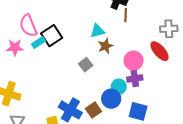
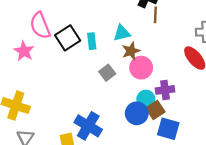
cyan rectangle: (38, 42) -> (92, 41), moved, turned -64
pink star: (15, 47) -> (24, 51), turned 30
pink circle: (134, 61) -> (141, 68), moved
brown square: (93, 110) -> (155, 110), moved

